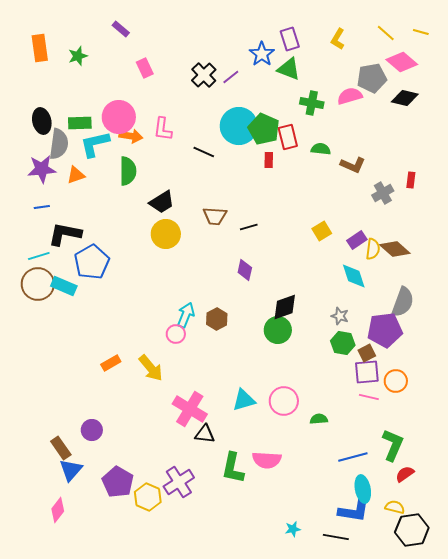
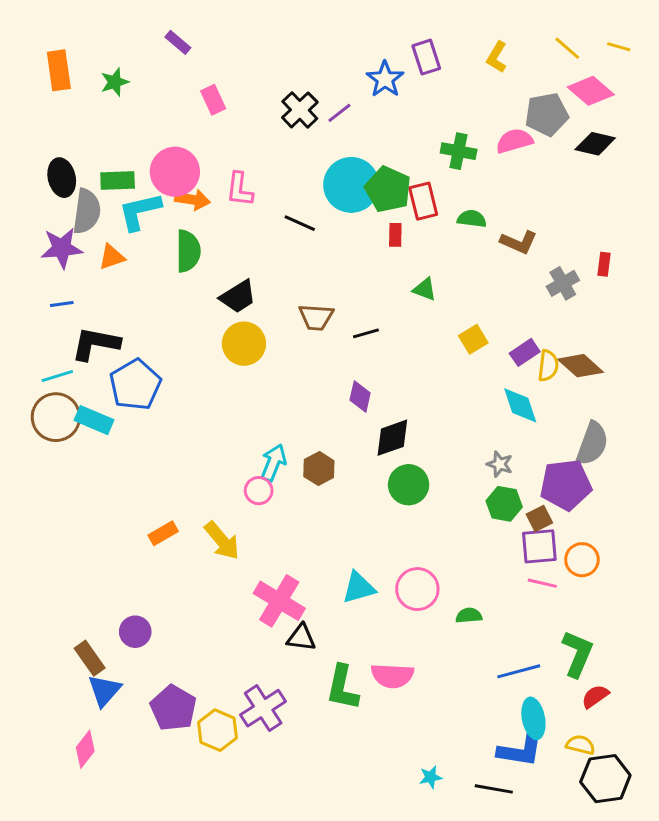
green triangle: (289, 69) -> (425, 289), moved, size x0.7
black diamond: (285, 307) -> (392, 438), moved

